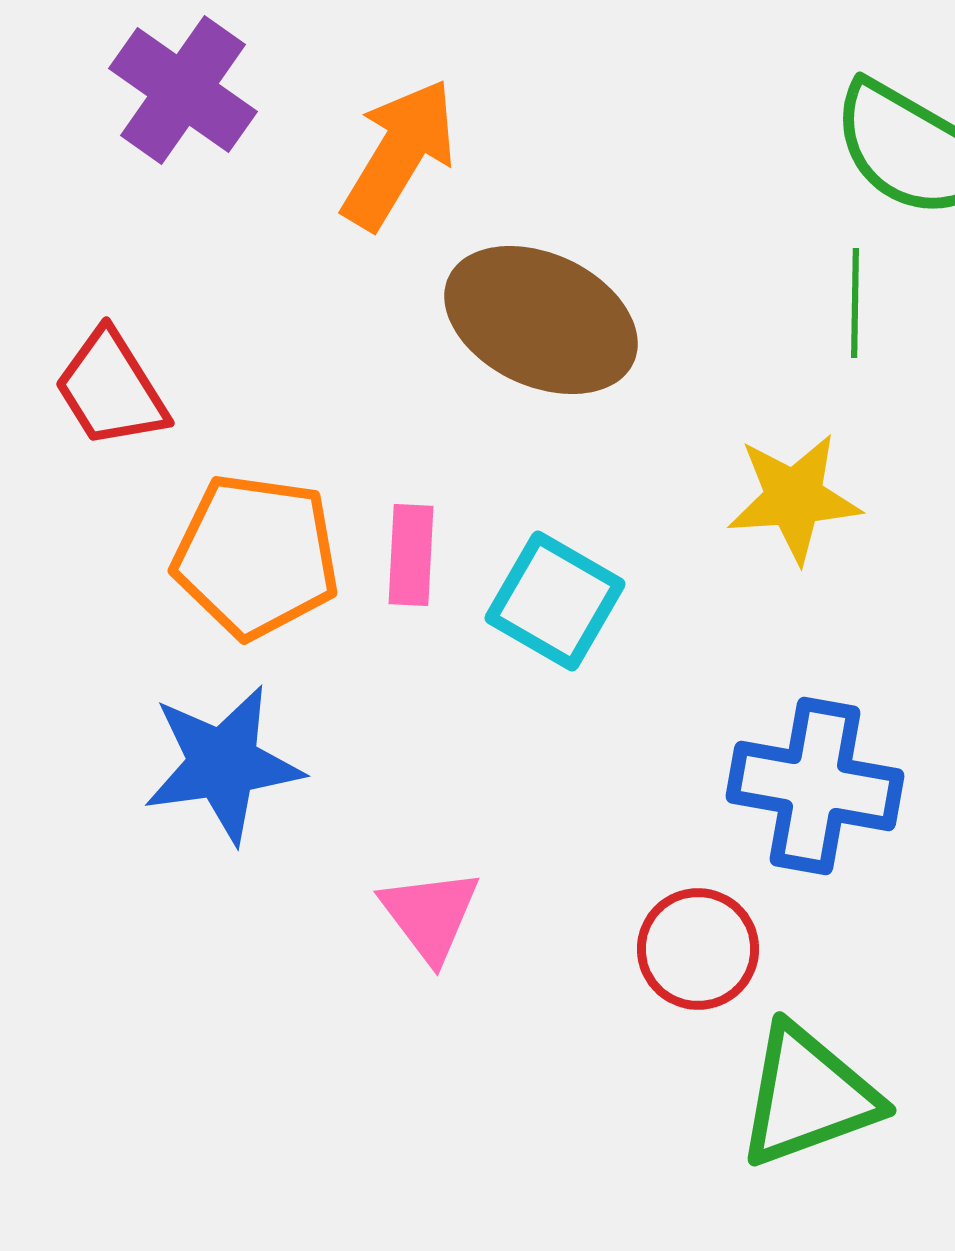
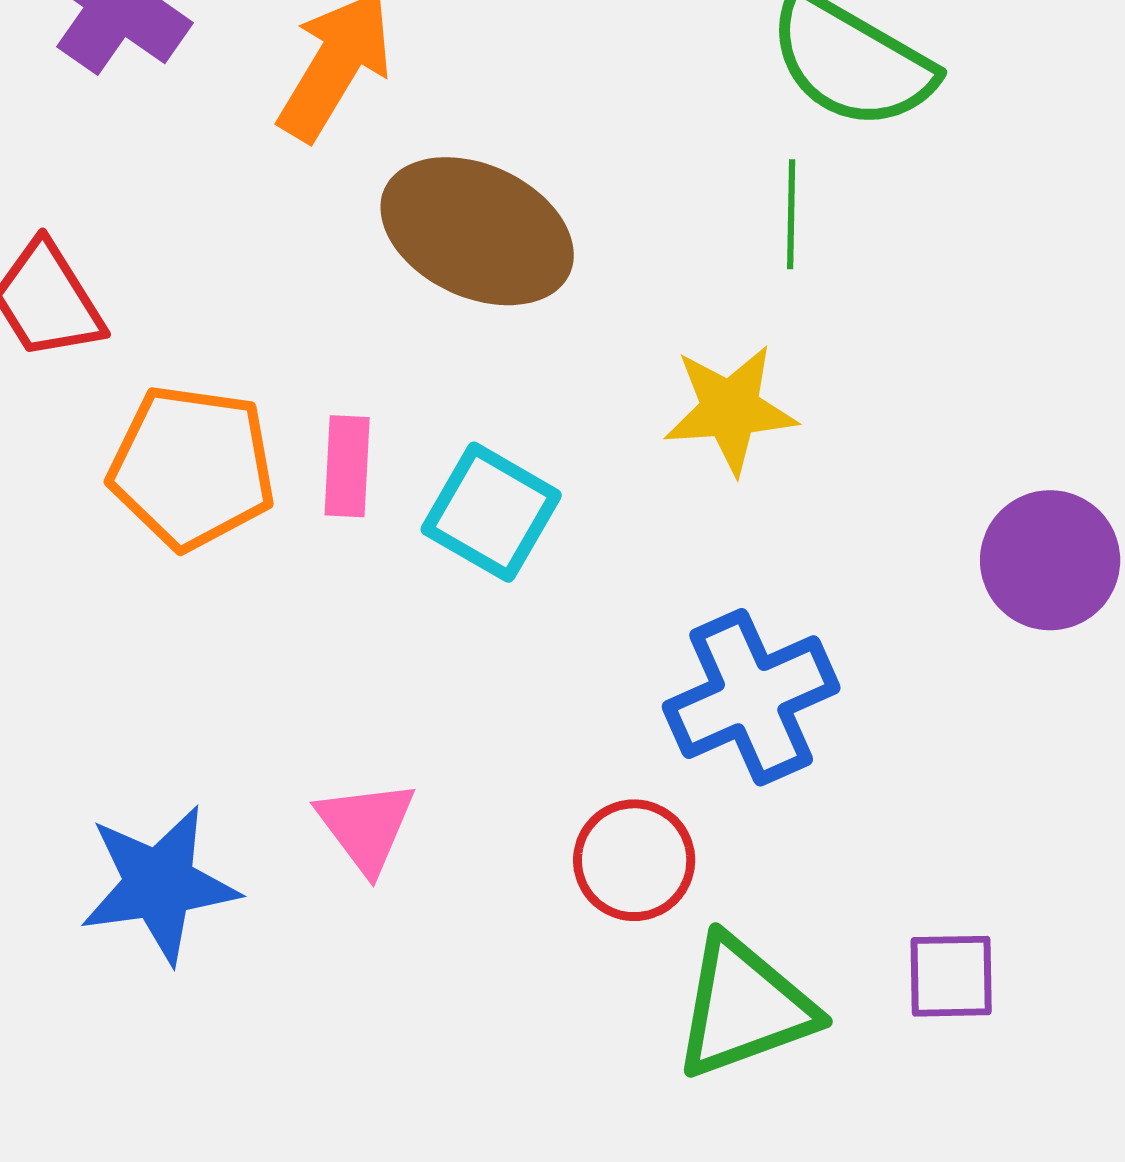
blue star: (223, 764) -> (159, 884), moved
blue cross: (815, 786) -> (751, 697), turned -34

